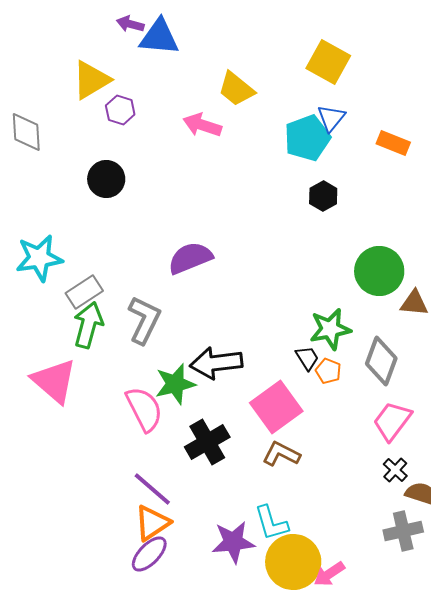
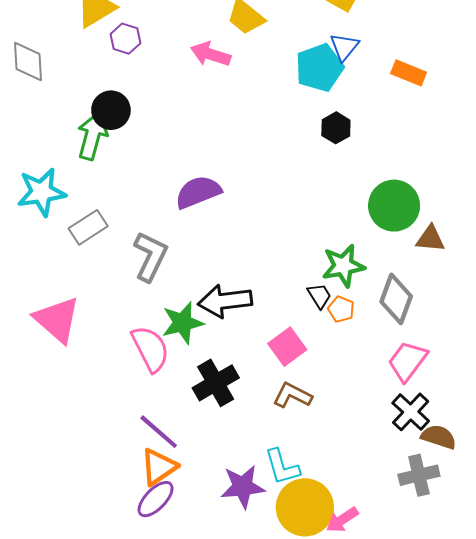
green arrow: (88, 325) -> (92, 136), moved
pink square: (276, 407) -> (287, 347), size x0.7
black cross: (395, 470) -> (411, 412), size x1.5

